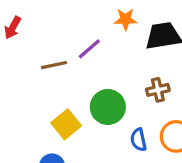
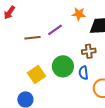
brown cross: (158, 90) -> (89, 51), moved
blue semicircle: (138, 140) -> (84, 73), moved

